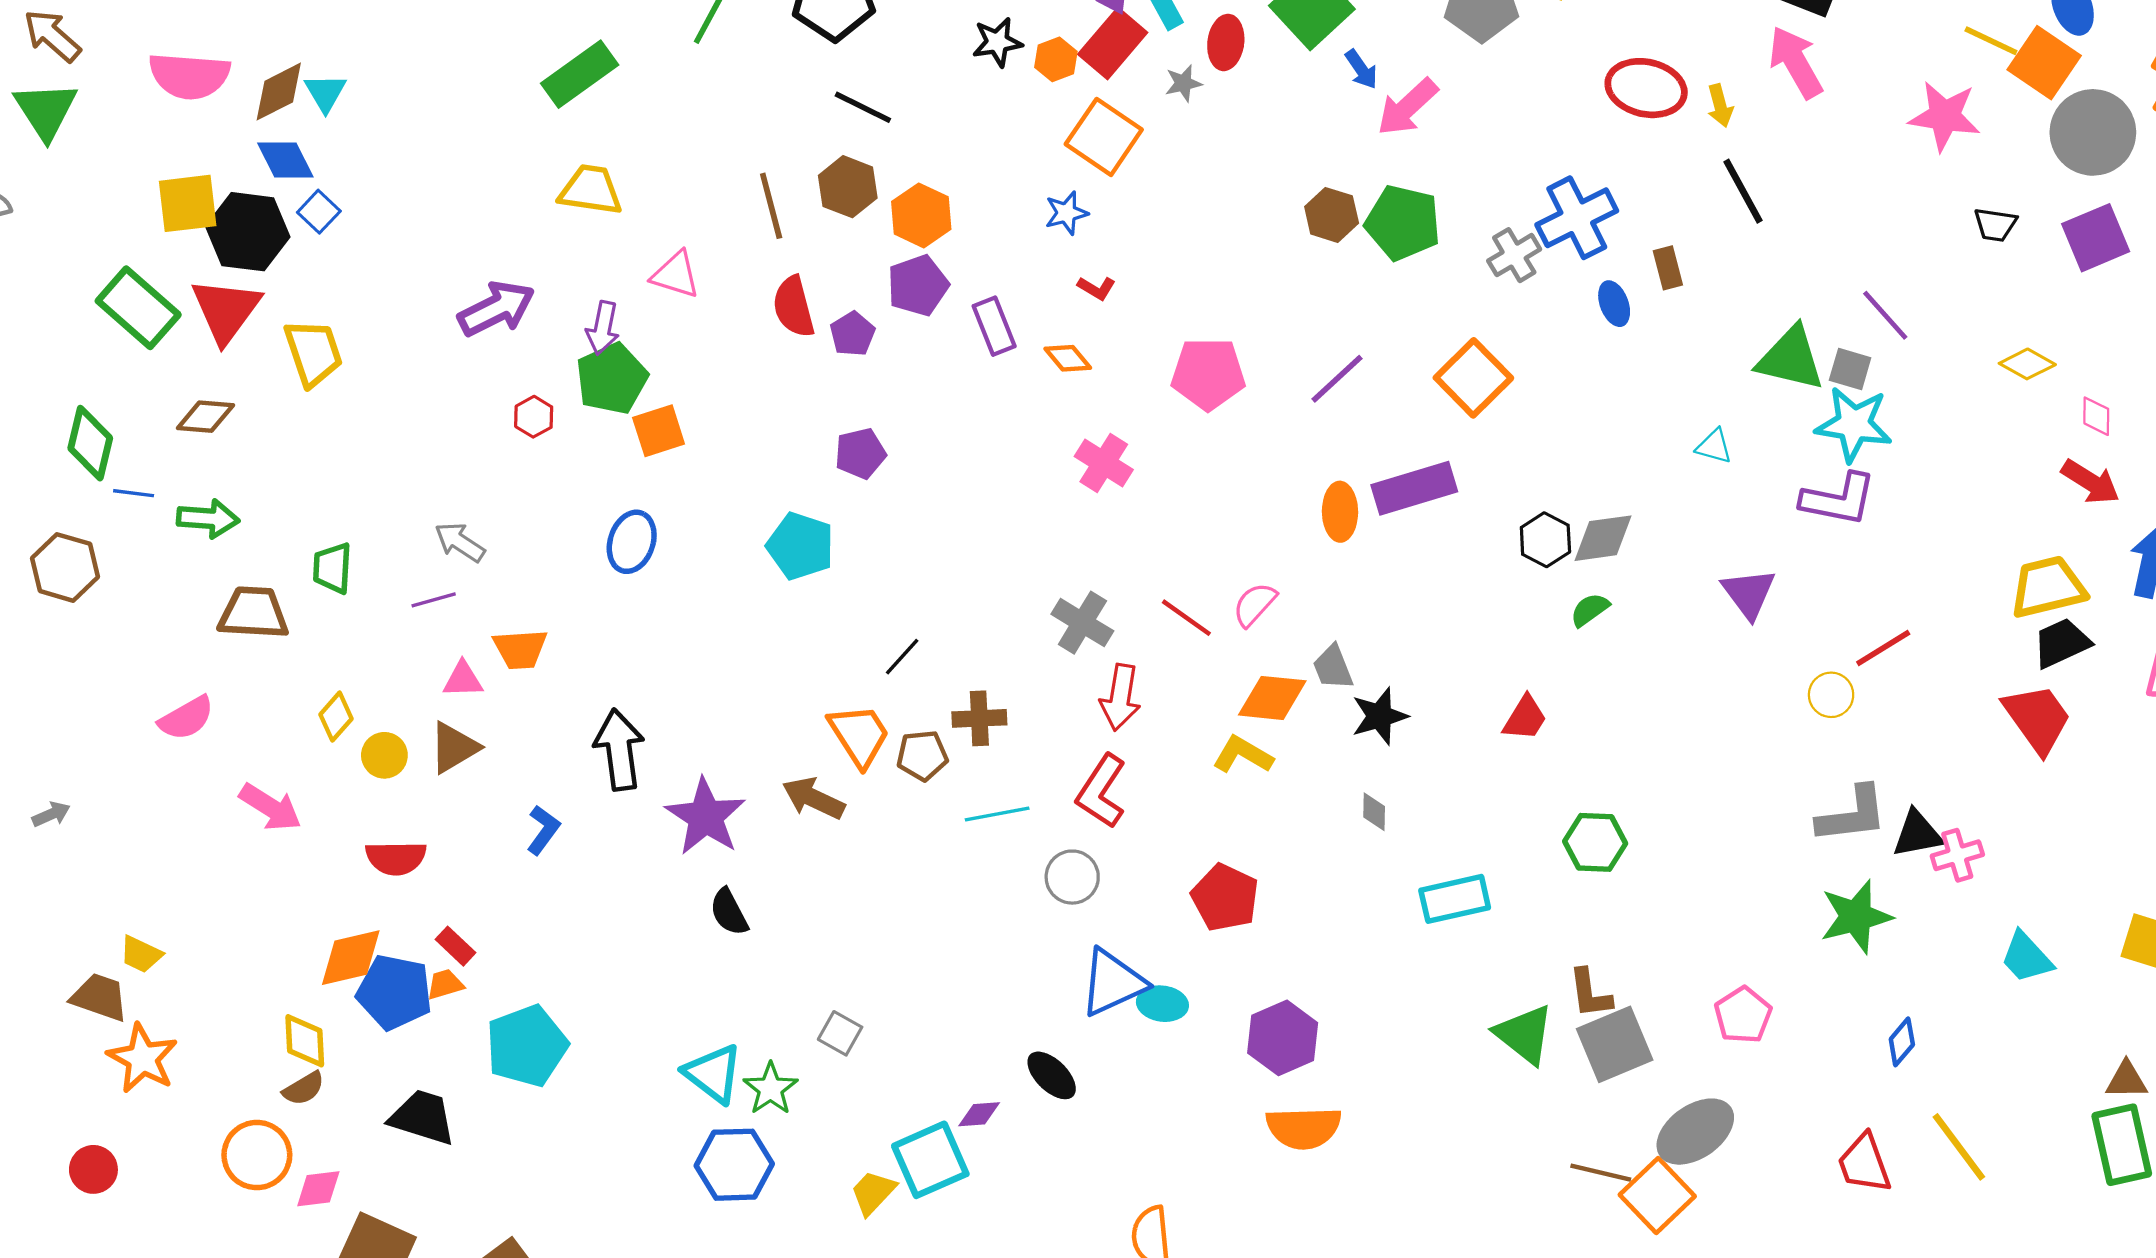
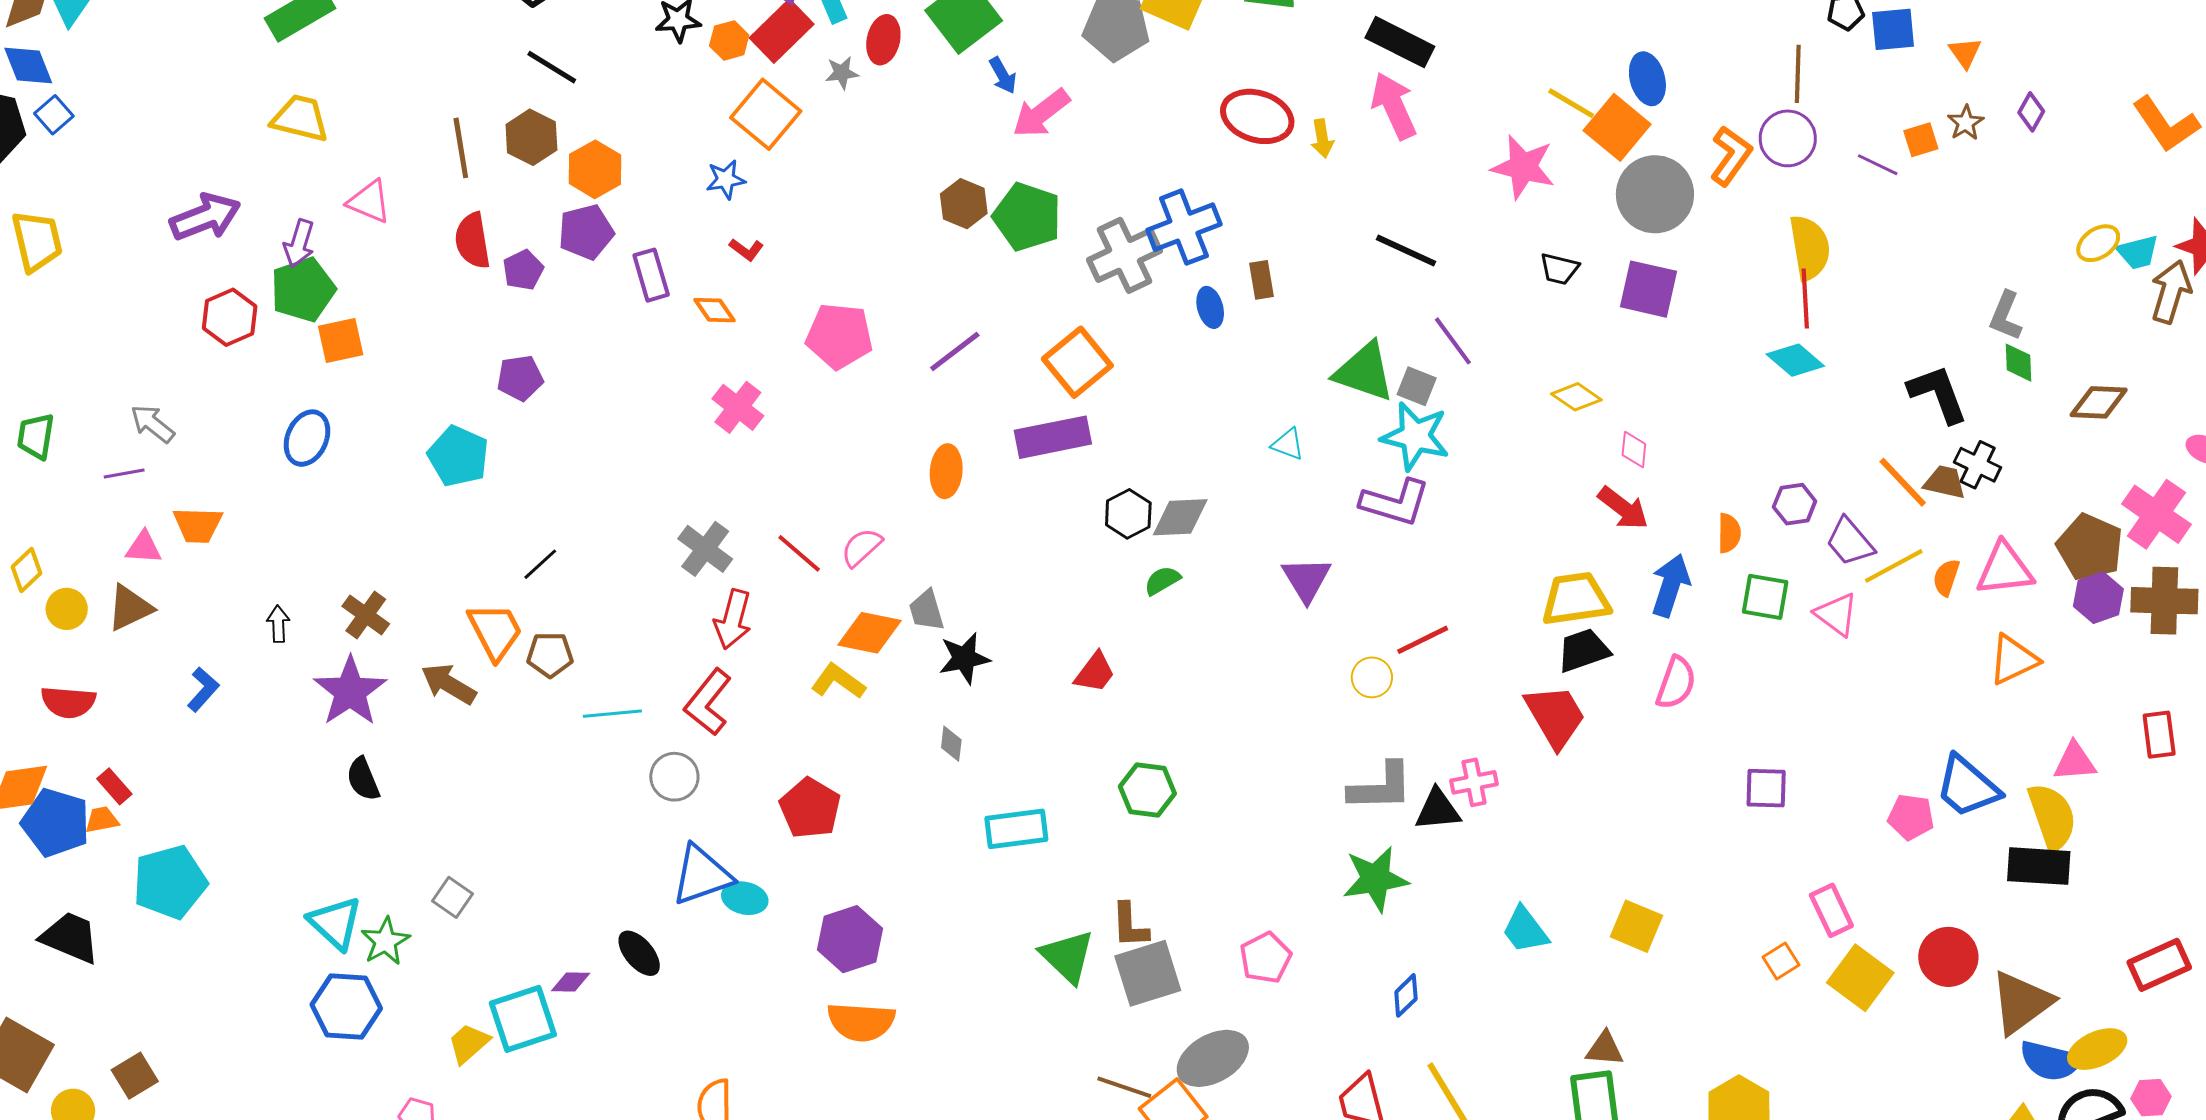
black line: (1743, 191) -> (1406, 251), moved, turned -42
purple square: (2096, 238) -> (1648, 289), turned 30
gray cross: (1514, 255) -> (1125, 255), size x1.5
red hexagon: (534, 417) -> (230, 317), size x1.5
purple rectangle: (1414, 488) -> (1053, 437), moved
brown cross: (979, 718) -> (366, 615), moved, turned 33
black arrow: (619, 750) -> (278, 624), size x0.5
pink cross: (1957, 855) -> (1474, 782), moved

